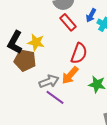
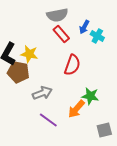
orange arrow: (70, 75) -> (76, 109), moved
purple line: (55, 97) -> (48, 120), moved

